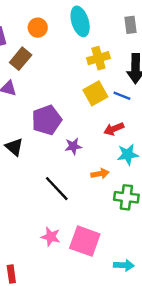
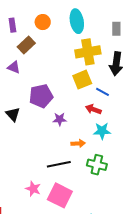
yellow cross: (98, 58) -> (88, 52), size x1.4
blue line: (122, 96) -> (102, 92), moved
red arrow: (114, 129) -> (93, 109), turned 35
black line: (57, 189) -> (59, 164), moved, turned -65

